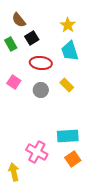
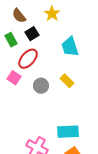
yellow star: (68, 25) -> (52, 14), moved
red ellipse: (41, 63) -> (28, 59), moved, turned -55

